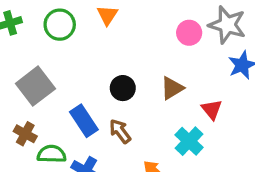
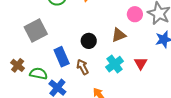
brown triangle: (172, 88) -> (119, 35), moved
brown cross: (25, 134) -> (18, 65), moved
cyan cross: (189, 141) -> (115, 64), moved

